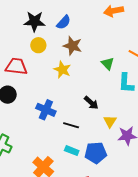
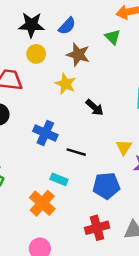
green triangle: (108, 64) -> (113, 37), moved
black arrow: (91, 103) -> (95, 107), moved
cyan rectangle: (72, 151) -> (59, 179), moved

